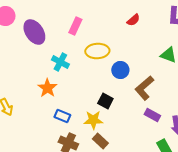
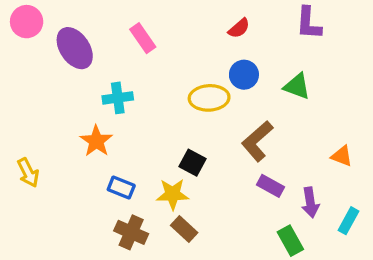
pink rectangle: (75, 26) -> (143, 38), turned -60
yellow ellipse: (97, 51) -> (209, 98), moved
cyan cross: (60, 62) -> (118, 98), turned -36
blue circle: (120, 70) -> (244, 75), moved

